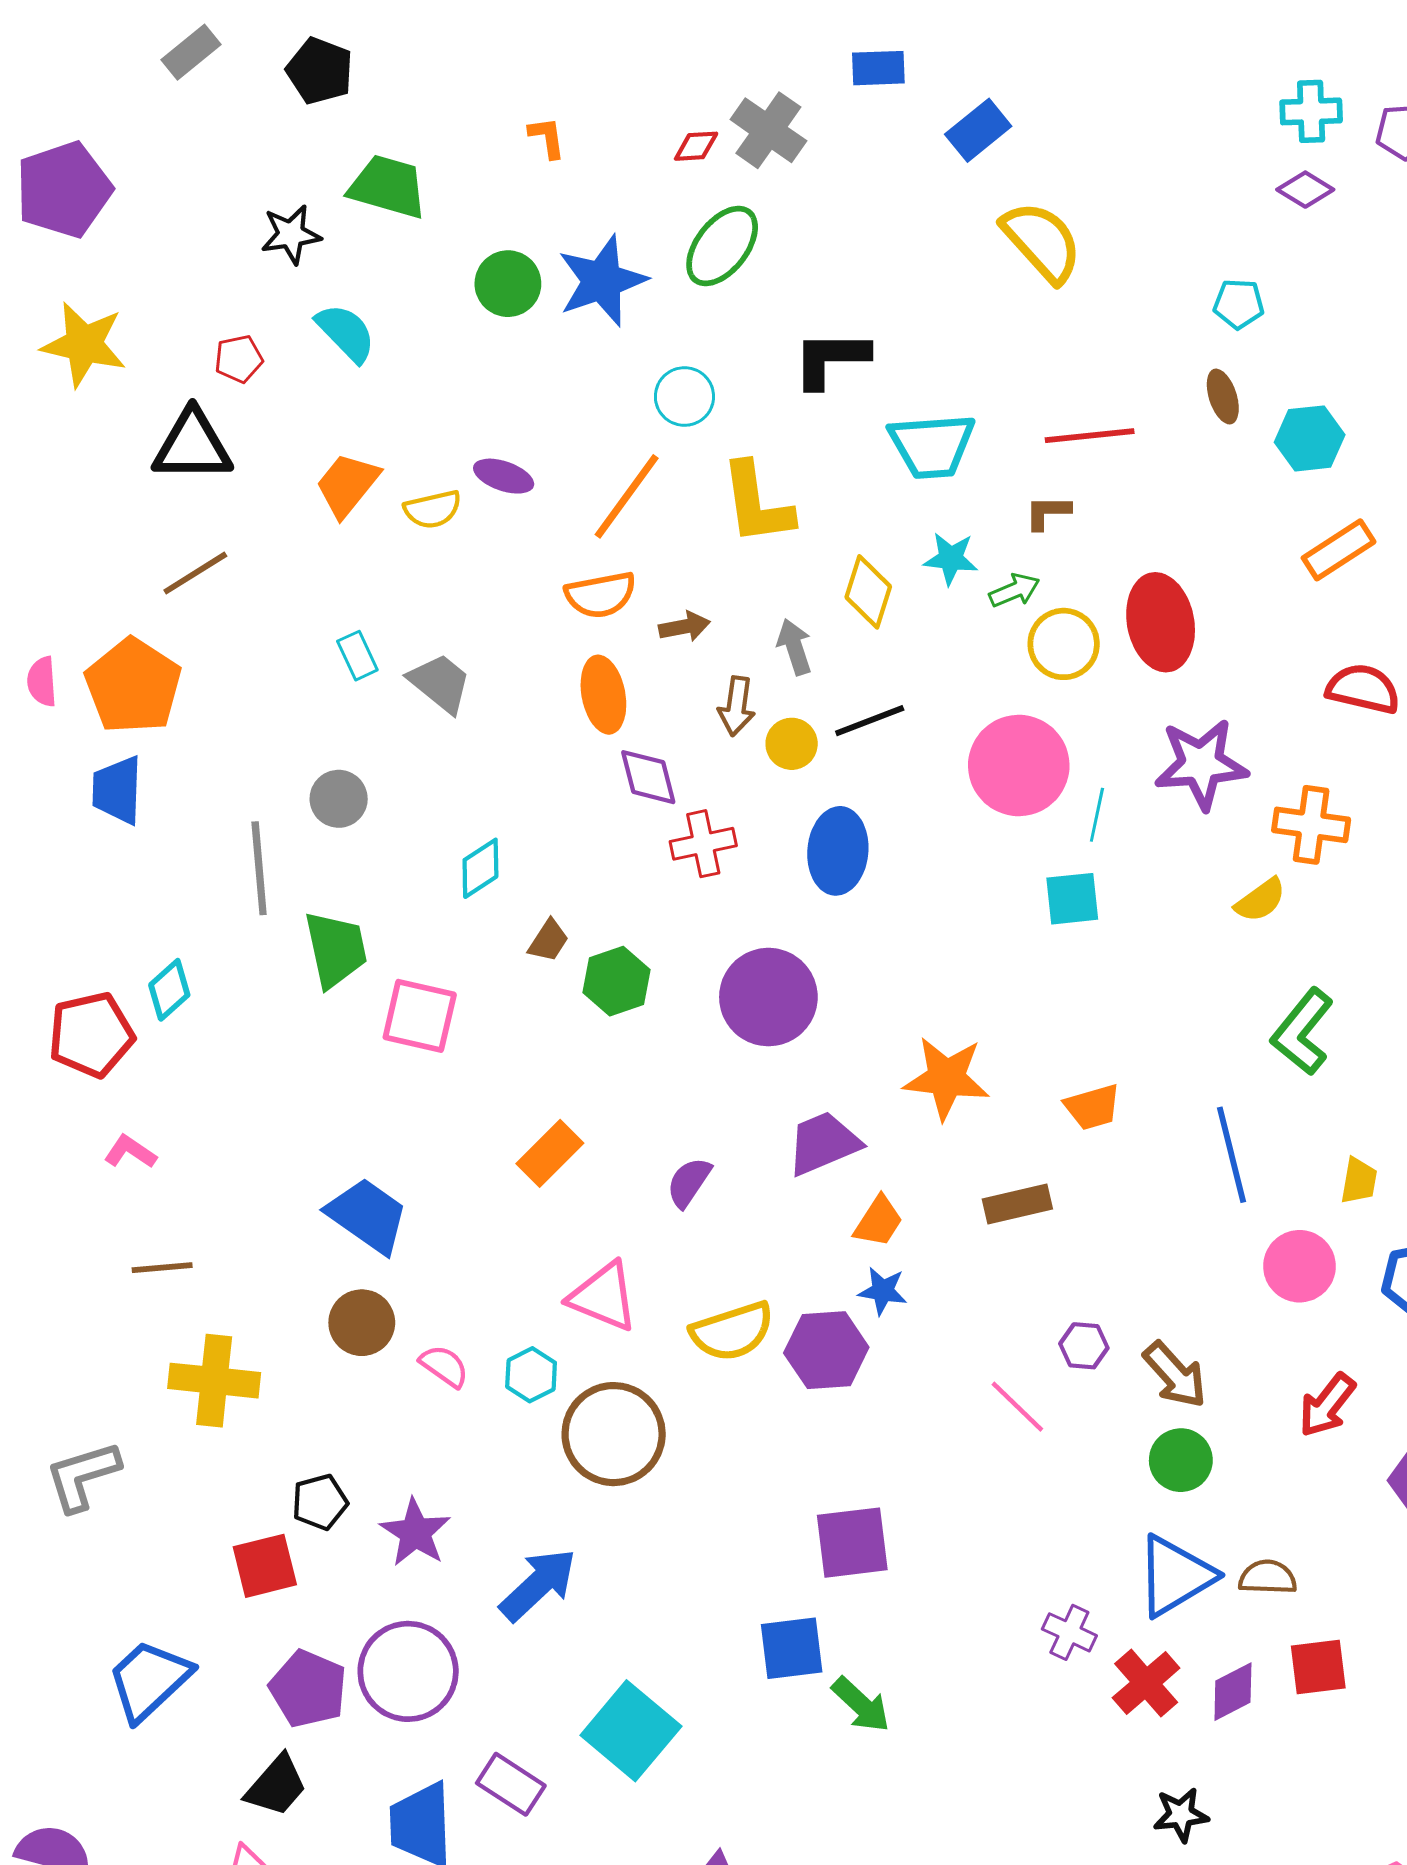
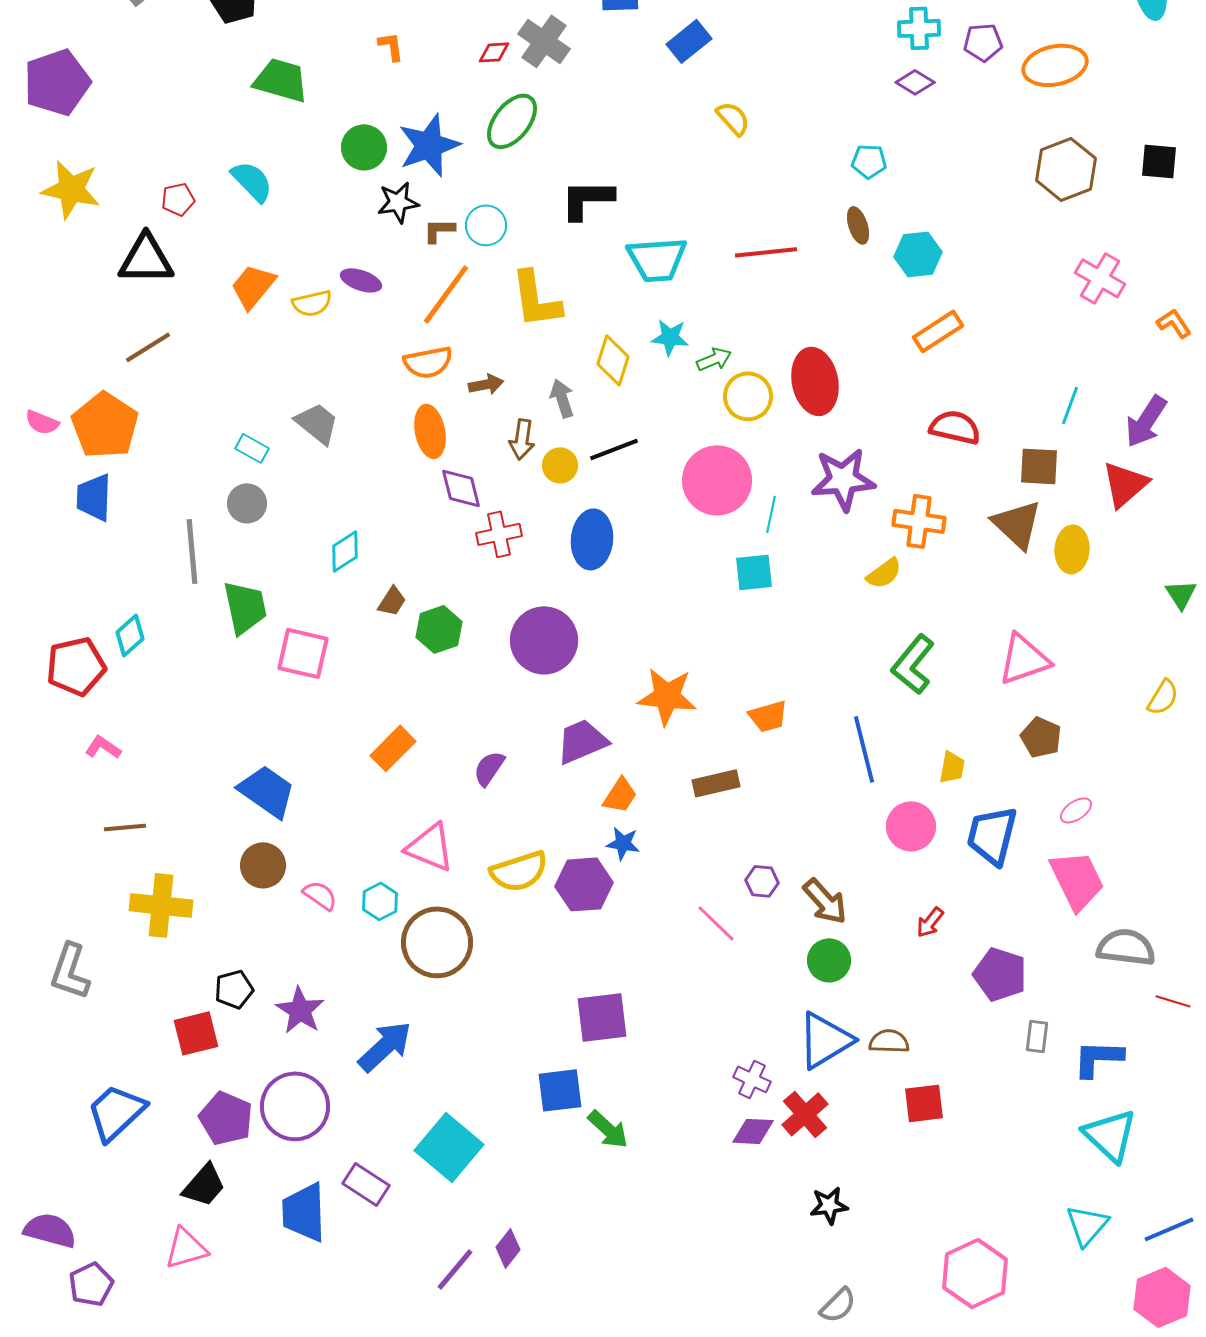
black star: (291, 234) -> (398, 202), moved
yellow semicircle: (1042, 242) -> (733, 118), size x0.6
brown L-shape: (1048, 512) -> (439, 230), moved
cyan rectangle: (357, 656) -> (252, 448), moved, turned -36
pink semicircle: (42, 682) -> (42, 422), turned -64
red arrow: (1327, 1405) -> (930, 922), size x0.7
gray L-shape: (82, 1476) -> (70, 971), turned -54
purple diamond: (1233, 1692) -> (753, 1131), moved, turned 30

